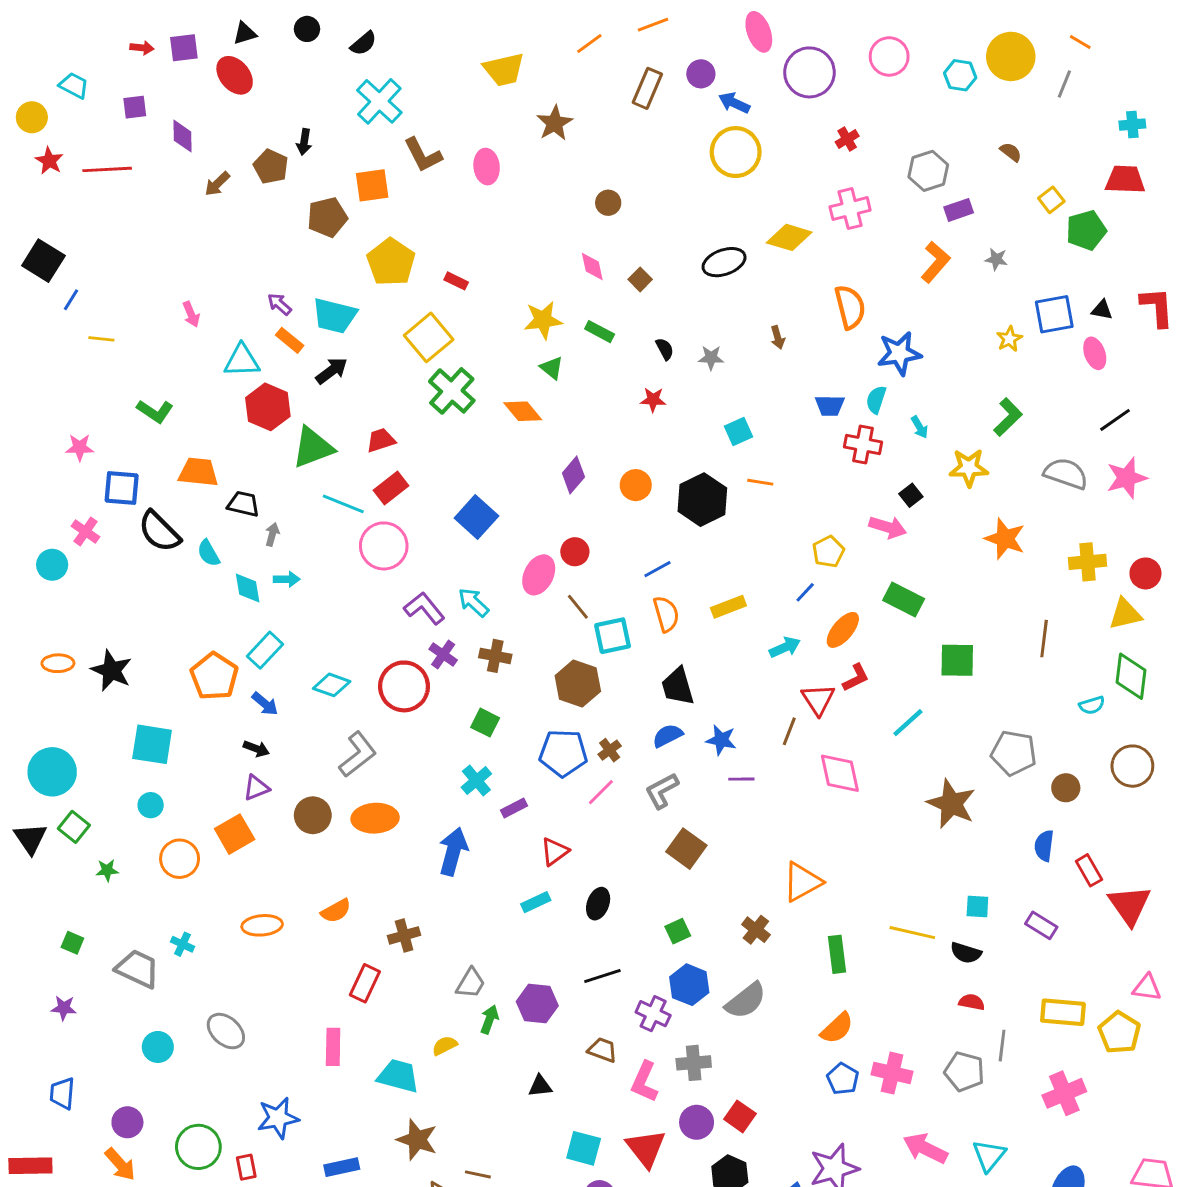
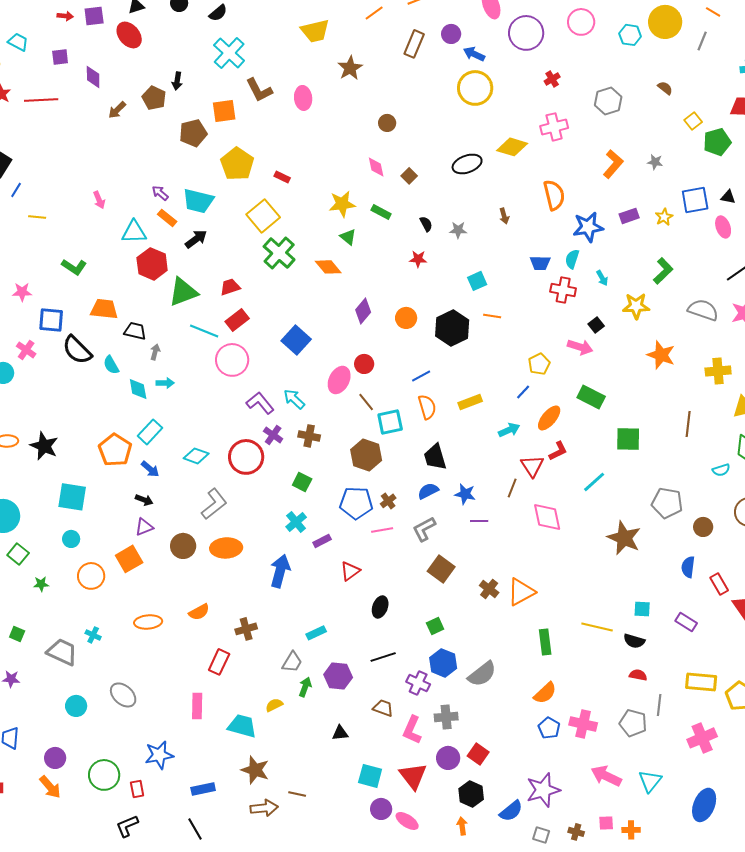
purple rectangle: (959, 210) -> (629, 216), moved
pink line: (601, 792) -> (382, 530), turned 35
cyan rectangle: (536, 902) -> (316, 633), moved
brown cross: (756, 930) -> (489, 589), moved

